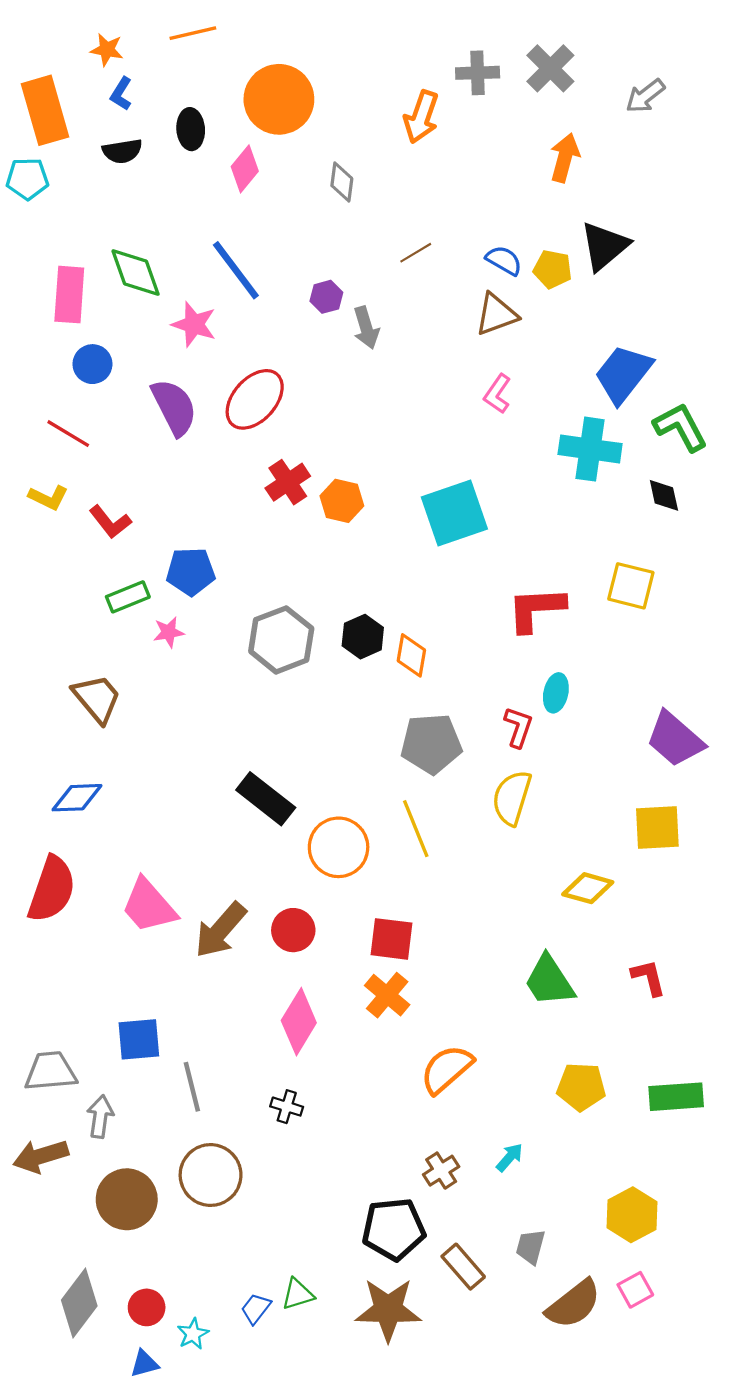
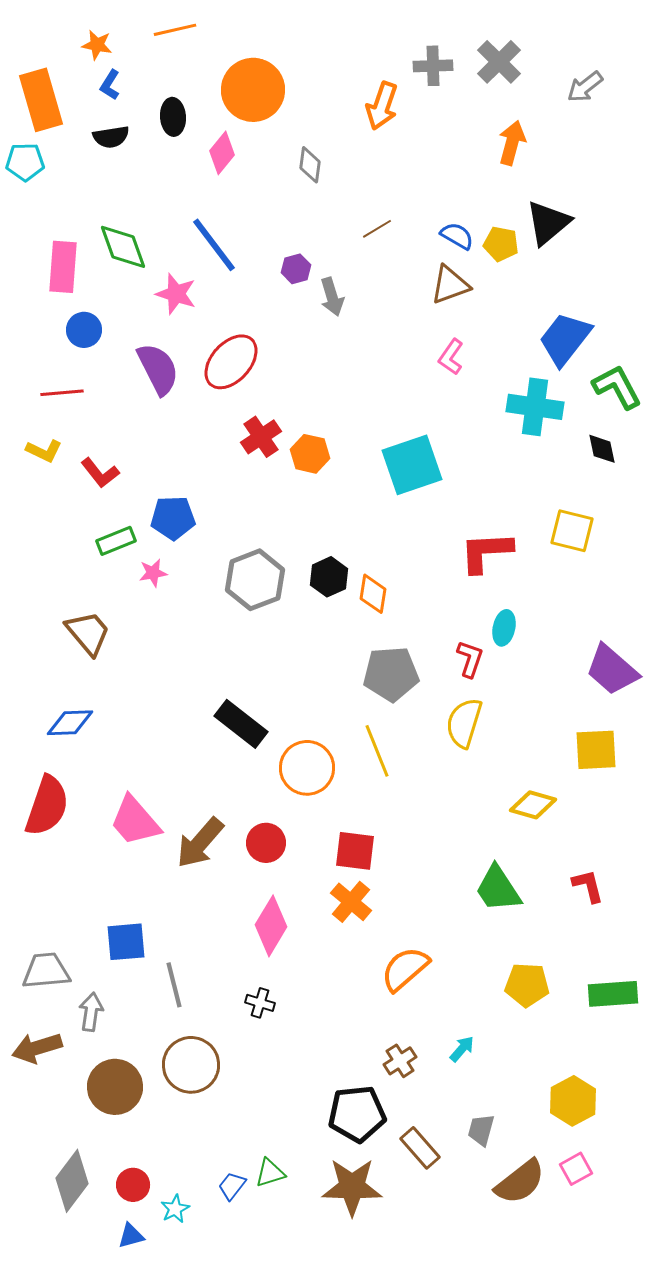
red line: (68, 434) -> (62, 393), turned -36

